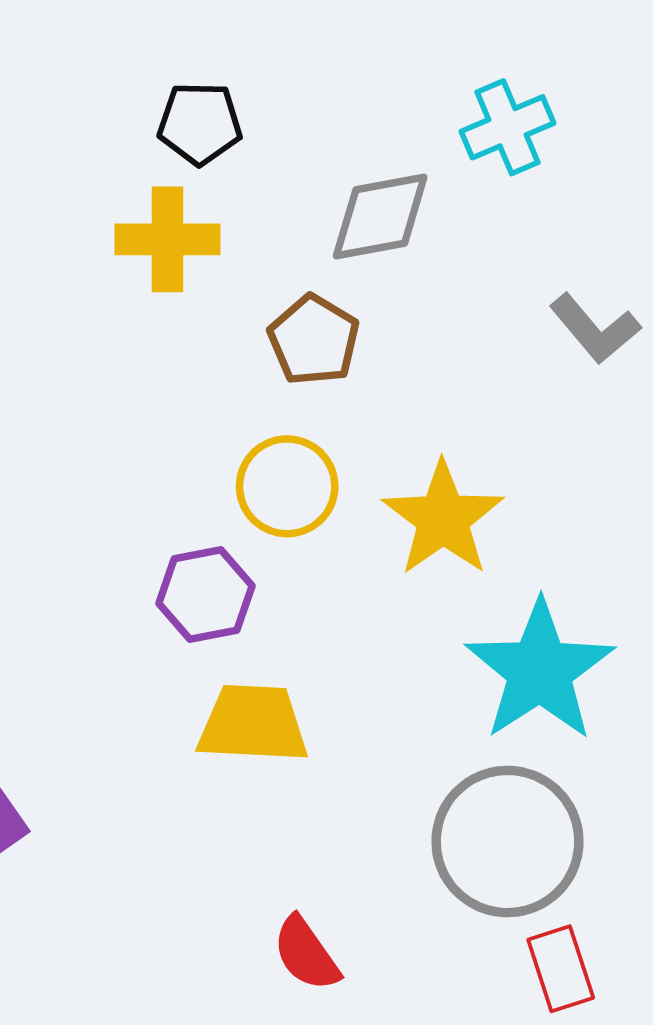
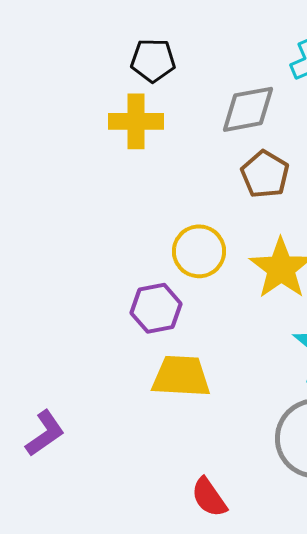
brown pentagon: (314, 340) -> (265, 174), moved

